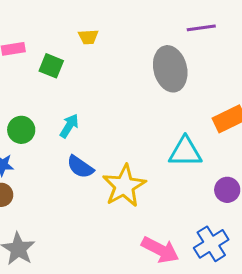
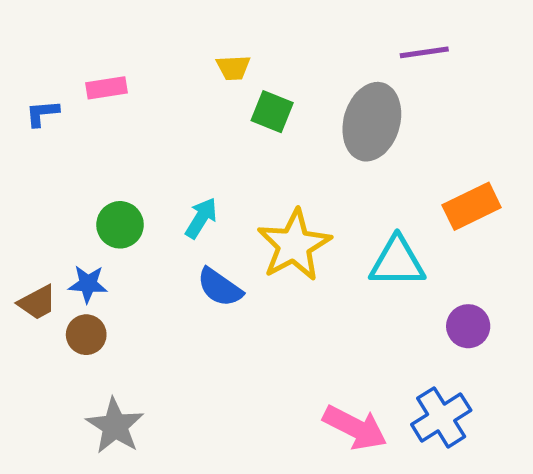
green square: (51, 66) -> (272, 112), moved
gray ellipse: (170, 69) -> (372, 122), turned 30
yellow star: (124, 186) -> (294, 245), moved

